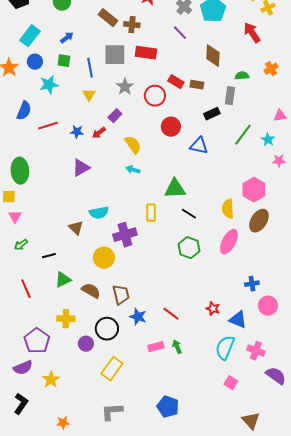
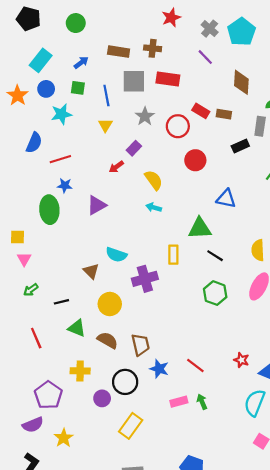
brown rectangle: (108, 18) -> (119, 52), moved, turned -30
blue star: (77, 132) -> (65, 185), moved
blue triangle: (199, 146) -> (226, 199), moved
green ellipse: (20, 171) -> (49, 210), moved
cyan semicircle: (99, 213) -> (116, 255), turned 30
yellow circle: (104, 258) -> (110, 304), moved
green triangle: (63, 280) -> (77, 328), turned 48

